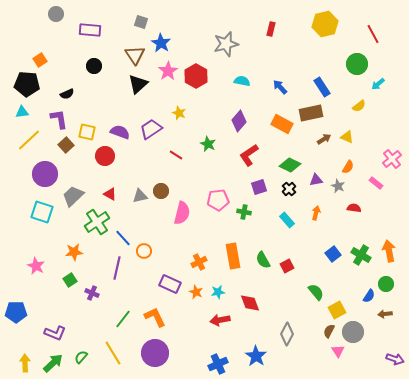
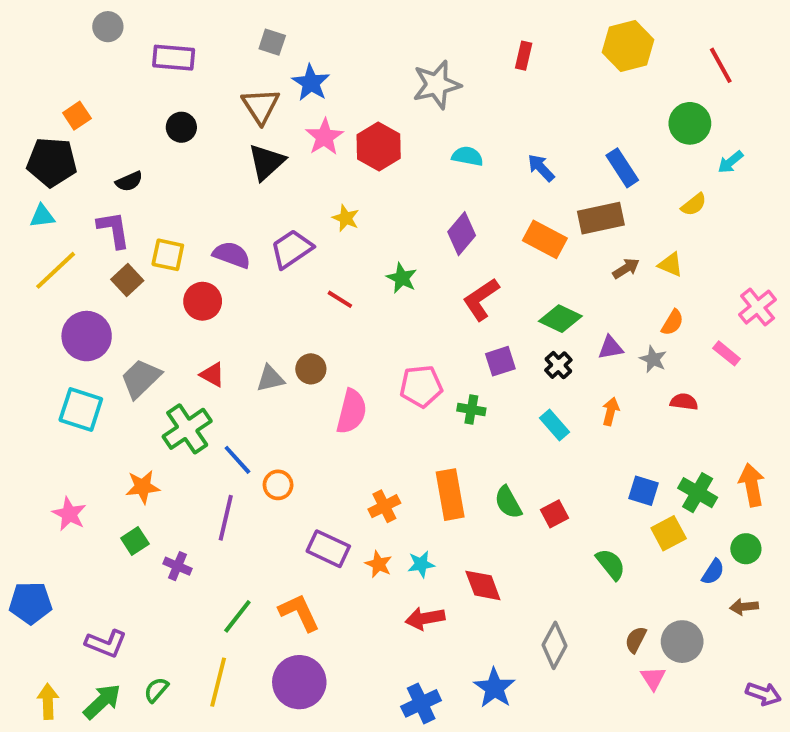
blue square: (333, 254) -> (643, 491), turned -35
yellow square: (337, 310) -> (669, 533), moved
yellow line: (113, 353) -> (218, 682), turned 45

